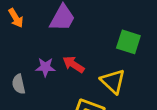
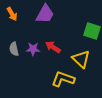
gray semicircle: (19, 84) -> (14, 49), moved

